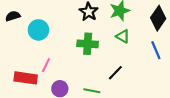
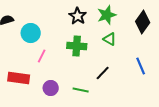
blue line: (156, 50) -> (141, 66), moved
pink line: (46, 65) -> (42, 56), moved

